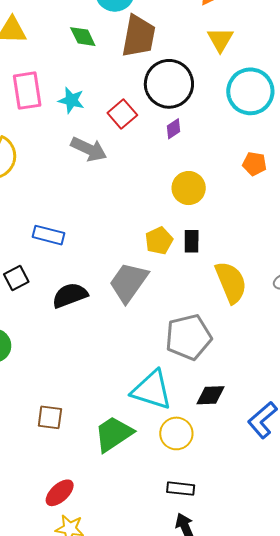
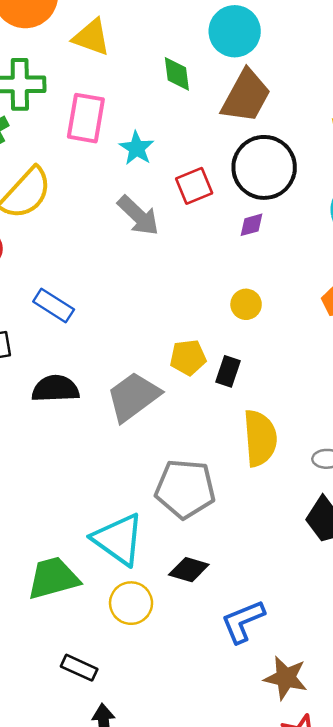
yellow circle: (189, 188) -> (246, 304), size x0.7
black rectangle: (181, 489) -> (79, 668), moved

